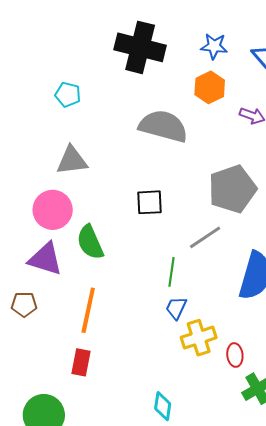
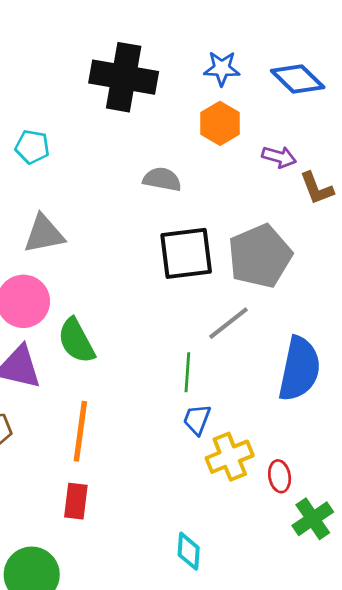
gray semicircle: (163, 126) -> (162, 179), size x0.6
black square: (150, 202) -> (186, 253), moved, size x1.5

